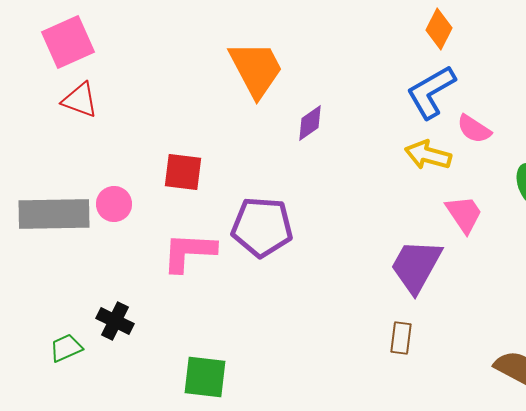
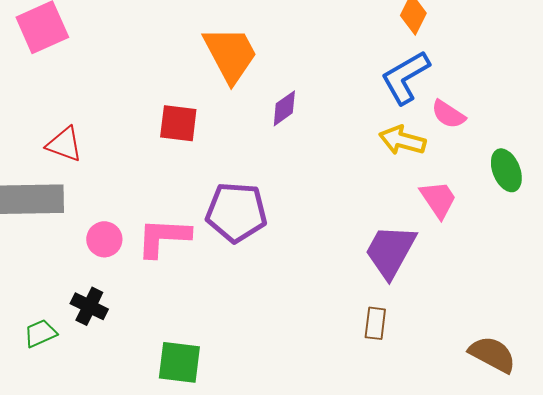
red triangle: (80, 100) -> (64, 144), moved
red square: (183, 172) -> (178, 123), moved
pink circle: (114, 204) -> (104, 239), moved

